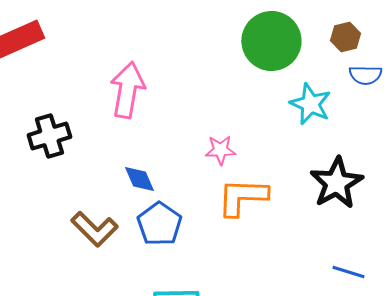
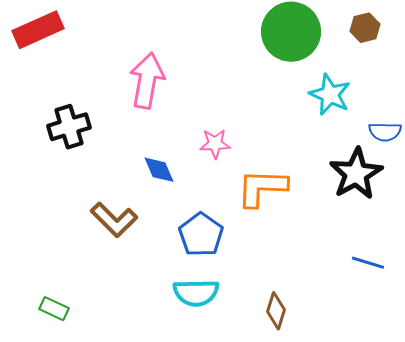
blue semicircle: (365, 75) -> (385, 132), moved
pink star: (220, 150) -> (215, 144), moved
blue pentagon: (159, 224) -> (201, 235), moved

